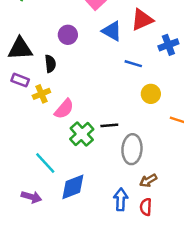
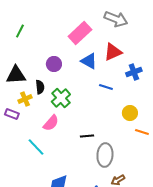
purple rectangle: (20, 80) -> (12, 114), moved
yellow cross: (41, 94) -> (25, 99), moved
yellow circle: (151, 94) -> (130, 113), moved
green cross: (82, 134) -> (61, 98), moved
cyan line: (45, 163) -> (36, 147), moved

